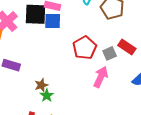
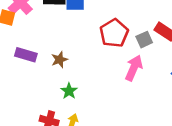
brown star: (41, 85) -> (60, 60), moved

